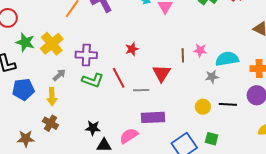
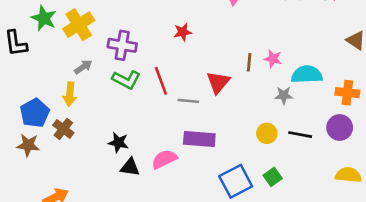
red star: (132, 49) -> (183, 32), moved
blue pentagon: (23, 89) -> (35, 113), moved, turned -30
green square: (212, 139) -> (273, 177), turned 32

